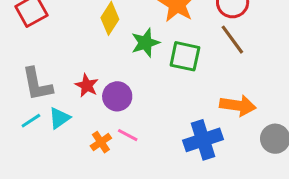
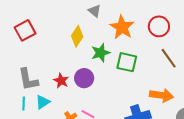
brown line: (232, 40) -> (169, 58), moved
purple circle: (117, 96) -> (84, 78), moved
cyan line: (31, 121) -> (24, 103), turned -56

